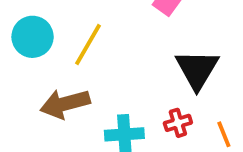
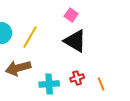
black triangle: (197, 69) -> (75, 41), moved, turned -30

